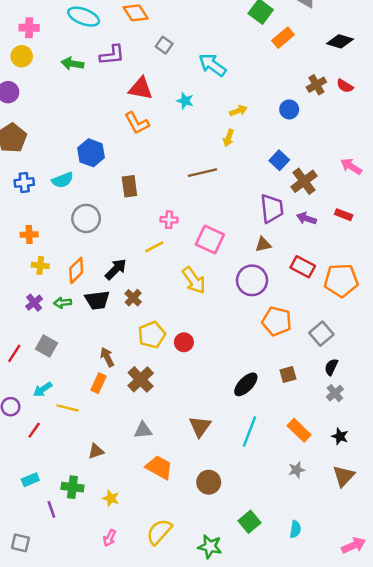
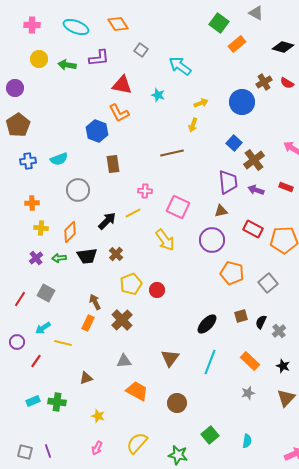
pink cross: (29, 28) -> (32, 25), moved
yellow circle: (22, 56) -> (39, 59), moved
blue circle: (289, 109) -> (242, 102), size x1.6
blue hexagon: (91, 153) -> (97, 131), moved
black arrow: (116, 269) -> (107, 221), moved
black semicircle: (331, 367) -> (261, 322), moved
green cross: (72, 487) -> (57, 402), moved
purple line: (51, 509) -> (48, 451), moved

